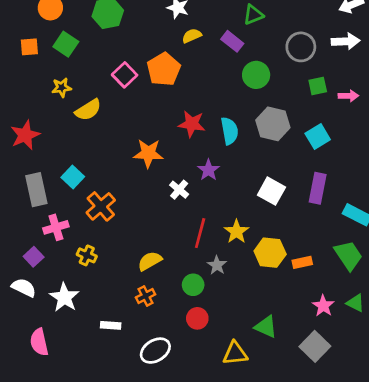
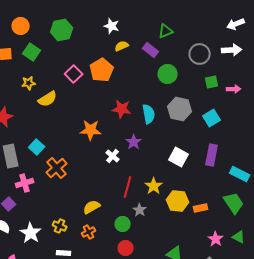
yellow cross: (87, 255) -> (60, 226), moved

